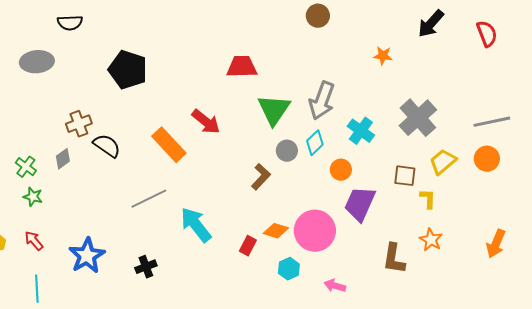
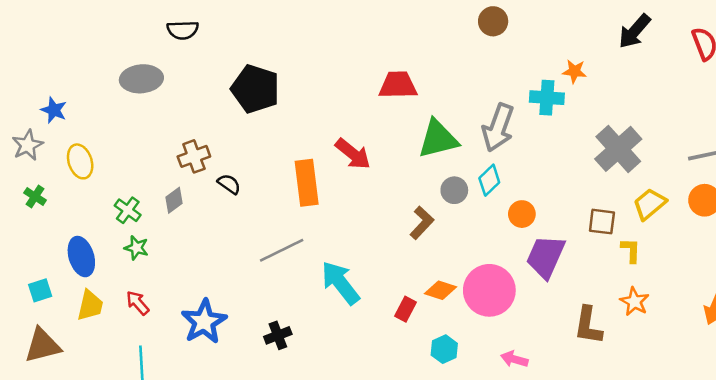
green triangle: (274, 110) -> (438, 139), turned 42
cyan cross: (361, 131) -> (547, 98), moved, turned -32
orange rectangle: (169, 145) -> (307, 183), turned 36
black semicircle: (107, 146) -> (229, 184), size x0.7
cyan hexagon: (289, 269) -> (444, 349), moved

